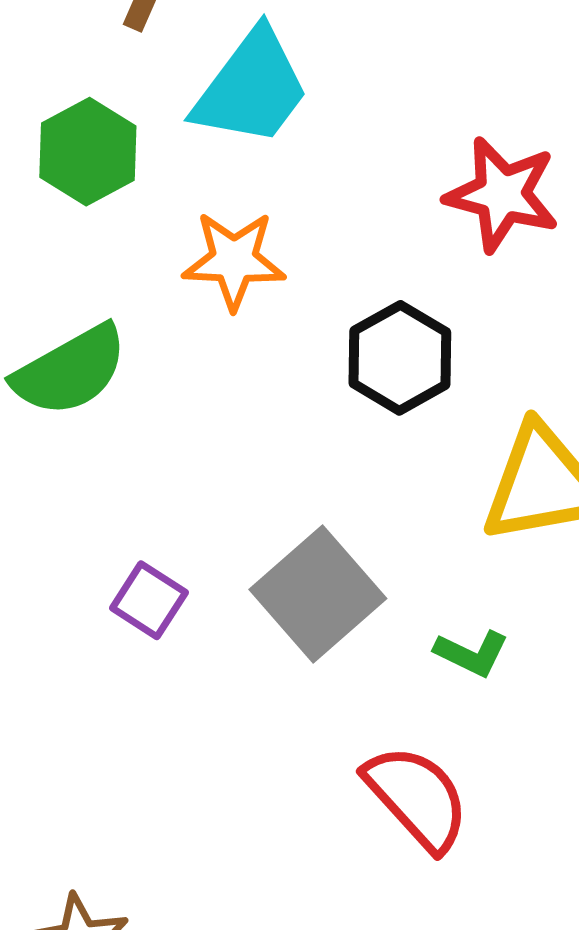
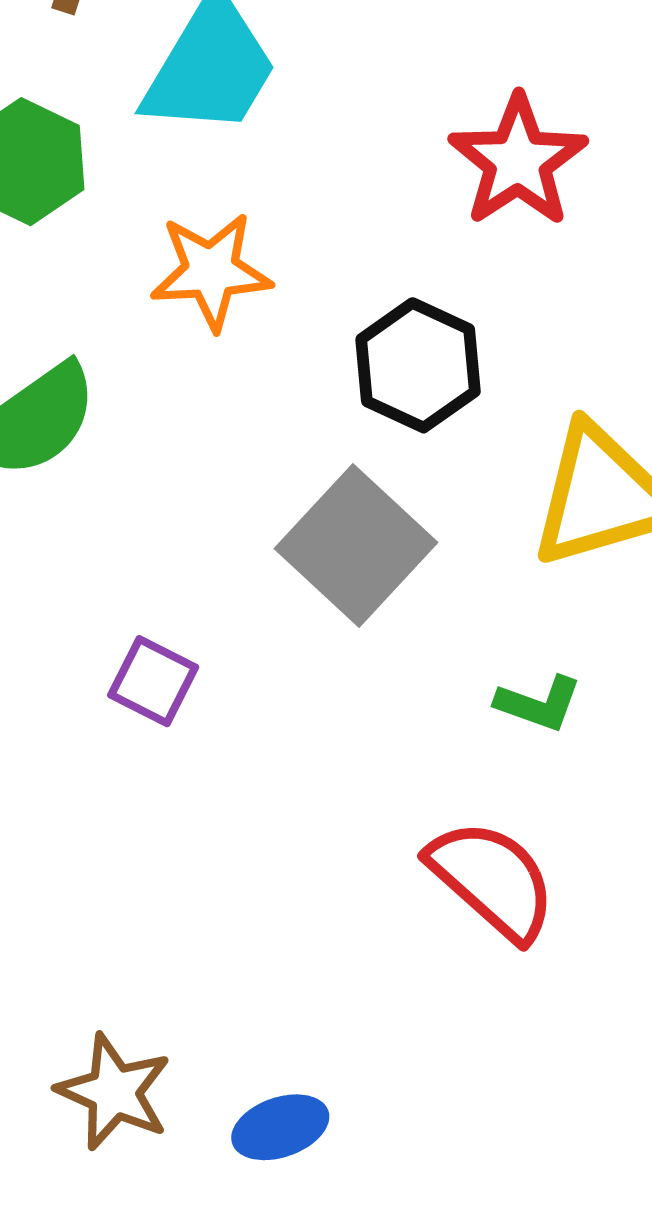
red star: (502, 195) -> (518, 161), turned 30
gray square: (318, 594) -> (356, 546), moved

